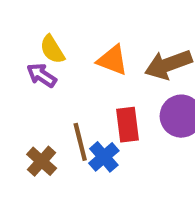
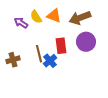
yellow semicircle: (52, 49) -> (36, 17), moved
brown cross: (42, 161) -> (13, 60), moved, turned 32

